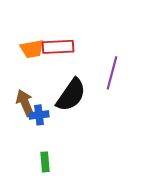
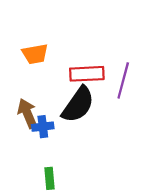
red rectangle: (58, 47) -> (87, 74), moved

